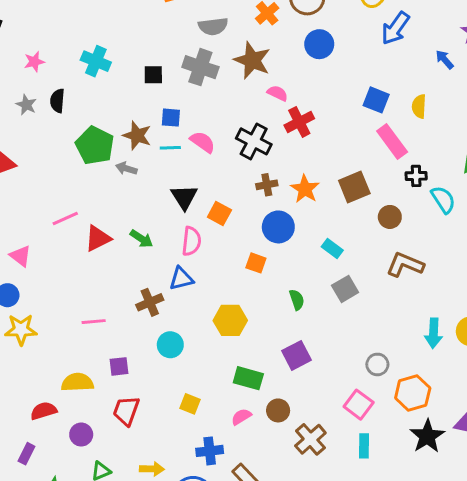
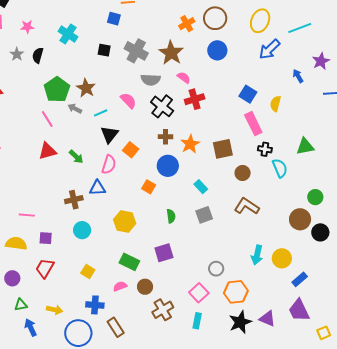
gray semicircle: (213, 26) -> (151, 80), moved
blue square: (171, 118) -> (114, 19), moved
cyan line: (170, 148) -> (101, 113), moved, turned -32
pink line: (65, 219) -> (47, 119), moved, turned 72
pink line: (94, 322) -> (27, 215), moved

